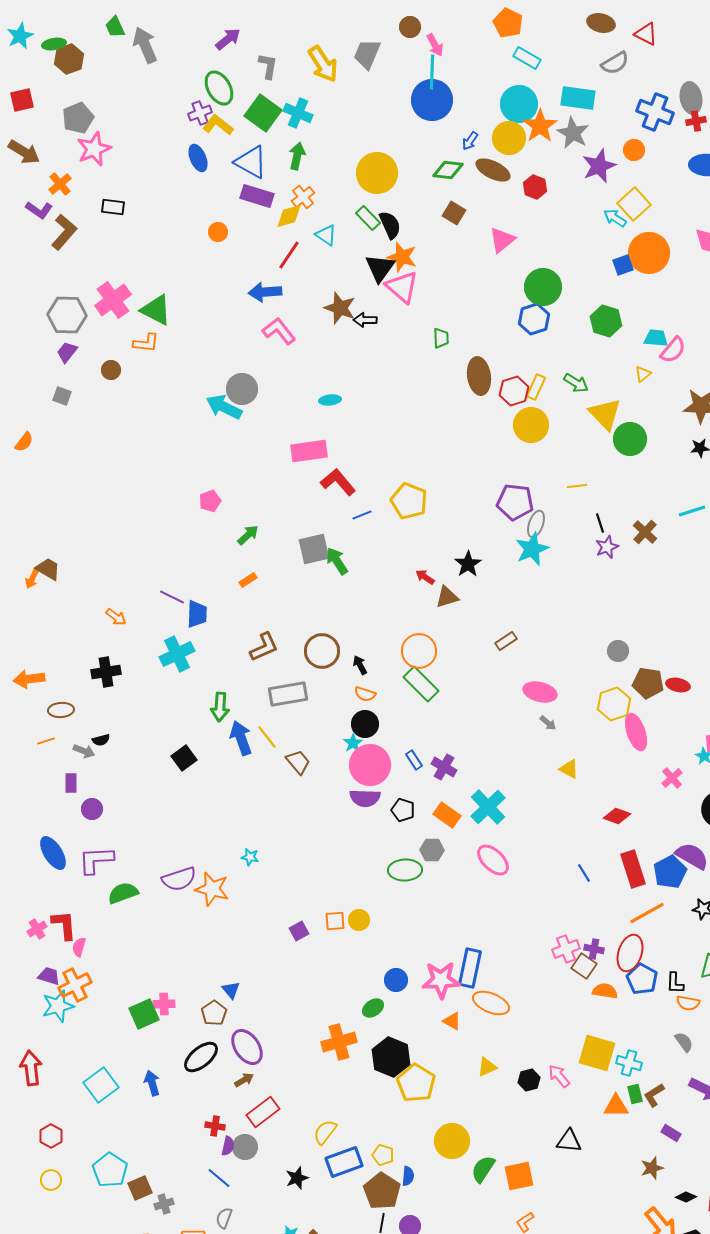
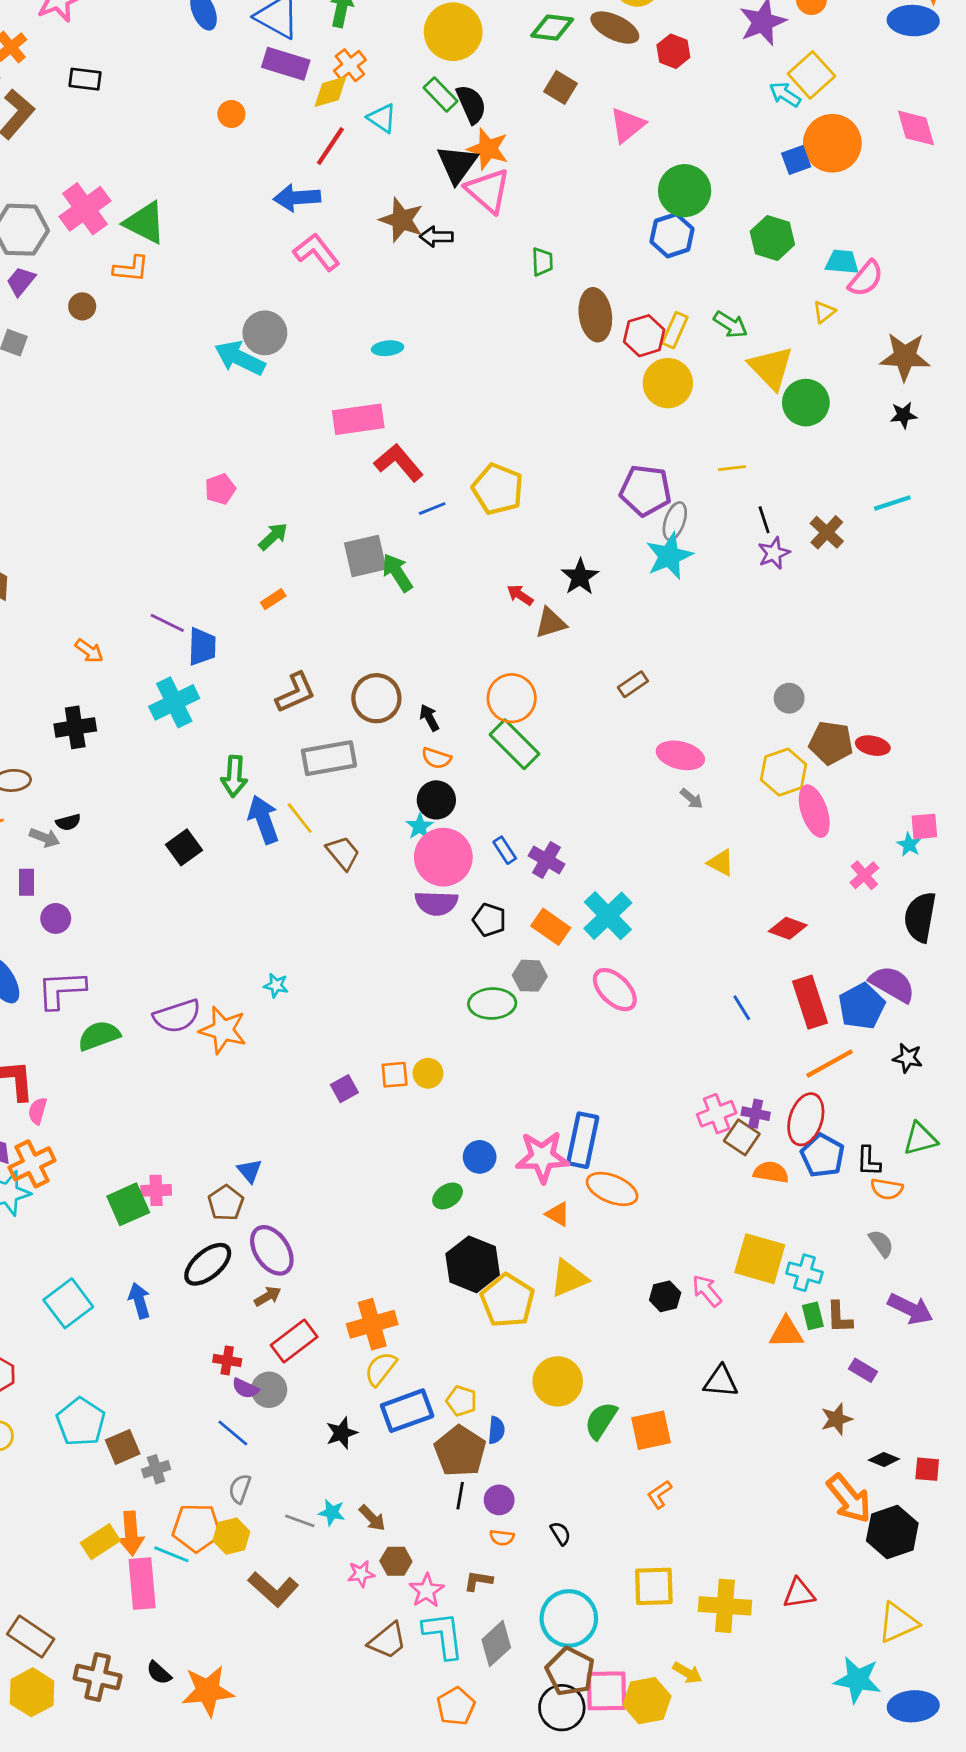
orange cross: (339, 1042) -> (372, 1324), moved
yellow triangle: (487, 1067) -> (569, 1278), moved, size x1.4
brown L-shape: (654, 1095) -> (839, 1317), turned -60
purple semicircle: (228, 1146) -> (245, 1388), turned 102

